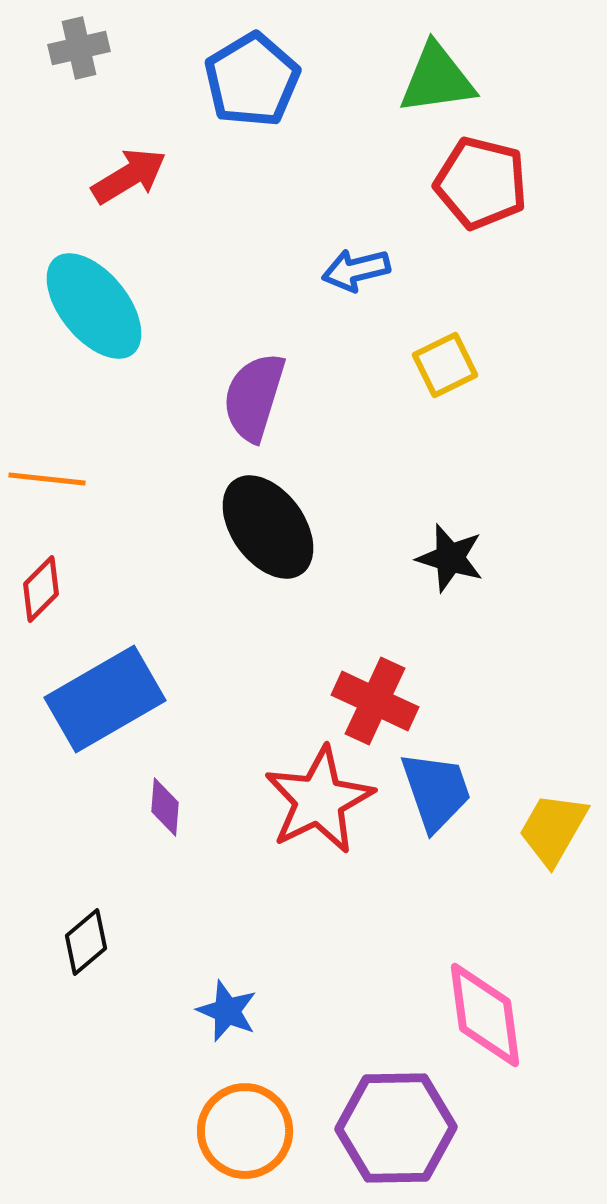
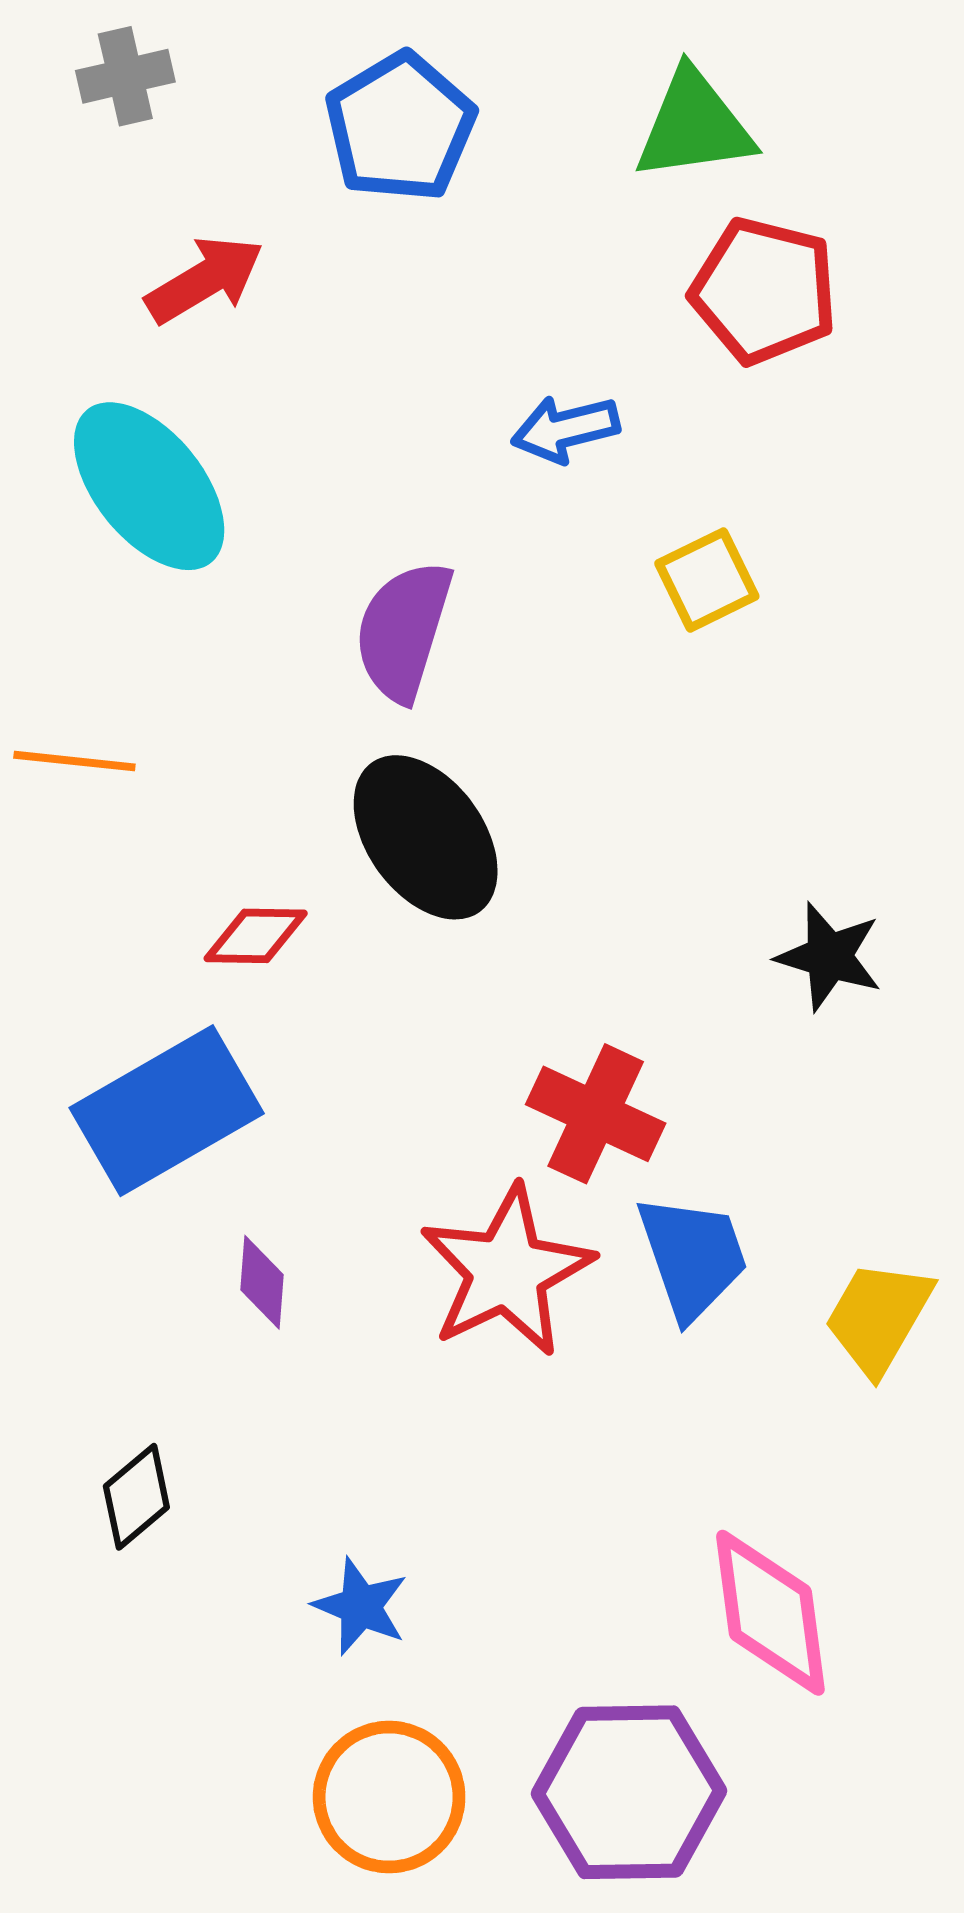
black star: (450, 558) -> (829, 956), moved
red diamond: (41, 589) -> (256, 936), moved, turned 46

